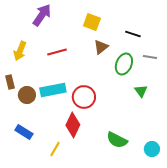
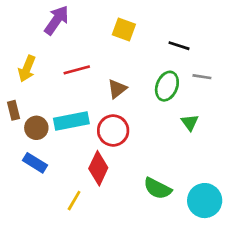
brown triangle: (101, 47) -> (117, 89), moved
blue rectangle: (24, 132) -> (35, 163), moved
cyan circle: (152, 149) -> (205, 201), size x1.6

